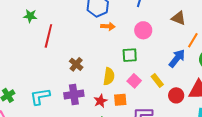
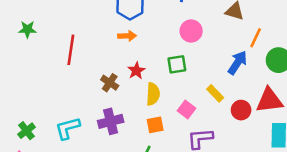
green star: (30, 16) -> (27, 29), moved
orange arrow: (108, 26) -> (127, 36), moved
pink square: (134, 81) -> (187, 110), moved
orange square: (120, 100) -> (155, 125), moved
red star: (100, 101) -> (136, 71), moved

